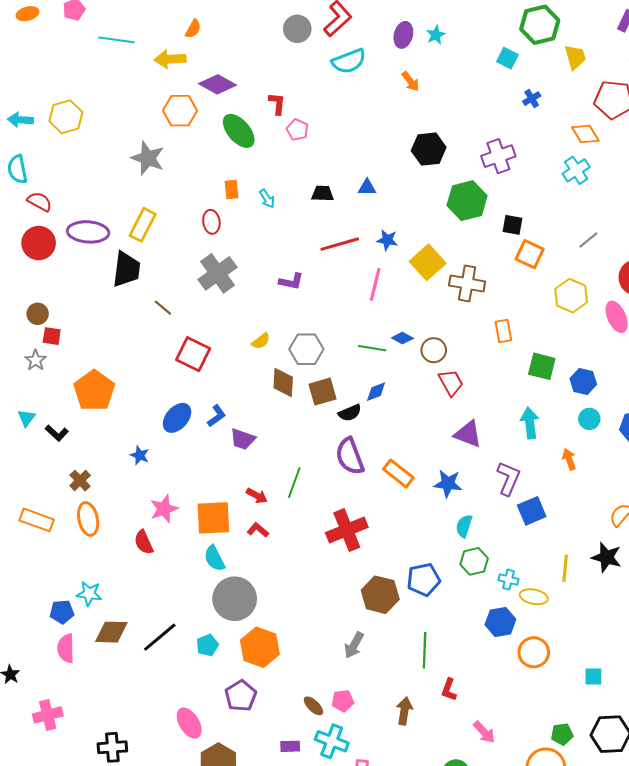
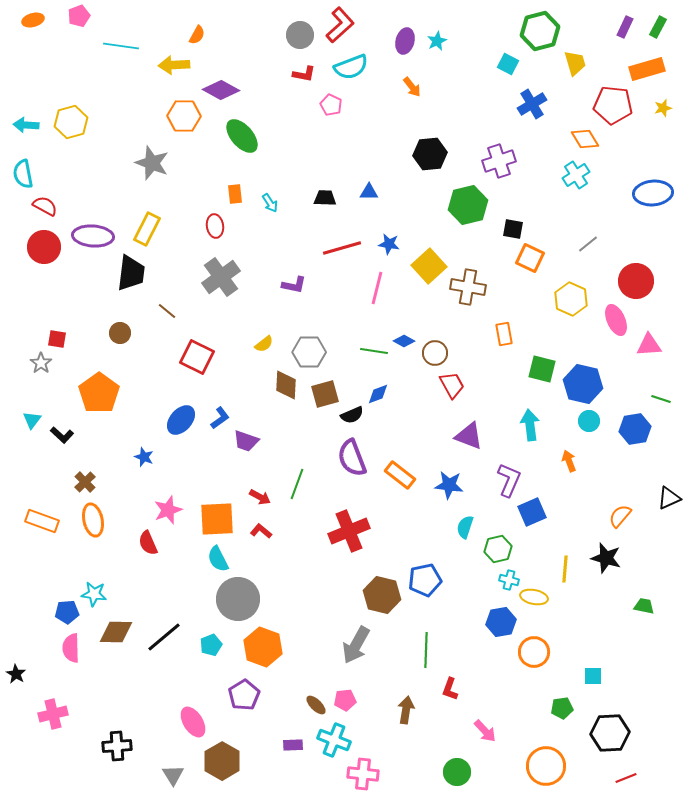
blue cross: (532, 99) -> (532, 104), size x1.6
red L-shape: (277, 104) -> (304, 74), moved, turned 95
pink pentagon: (297, 130) -> (331, 105), moved
brown circle: (38, 314) -> (120, 333), moved
blue hexagon: (583, 381) -> (583, 384), size x1.5
green hexagon: (474, 561) -> (498, 549), moved
gray arrow: (354, 645) -> (356, 645), size x1.4
green pentagon: (562, 734) -> (562, 708), moved

